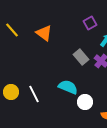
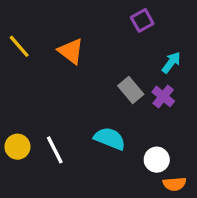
purple square: (90, 23) -> (142, 20), moved
white circle: (85, 102) -> (157, 160), moved

